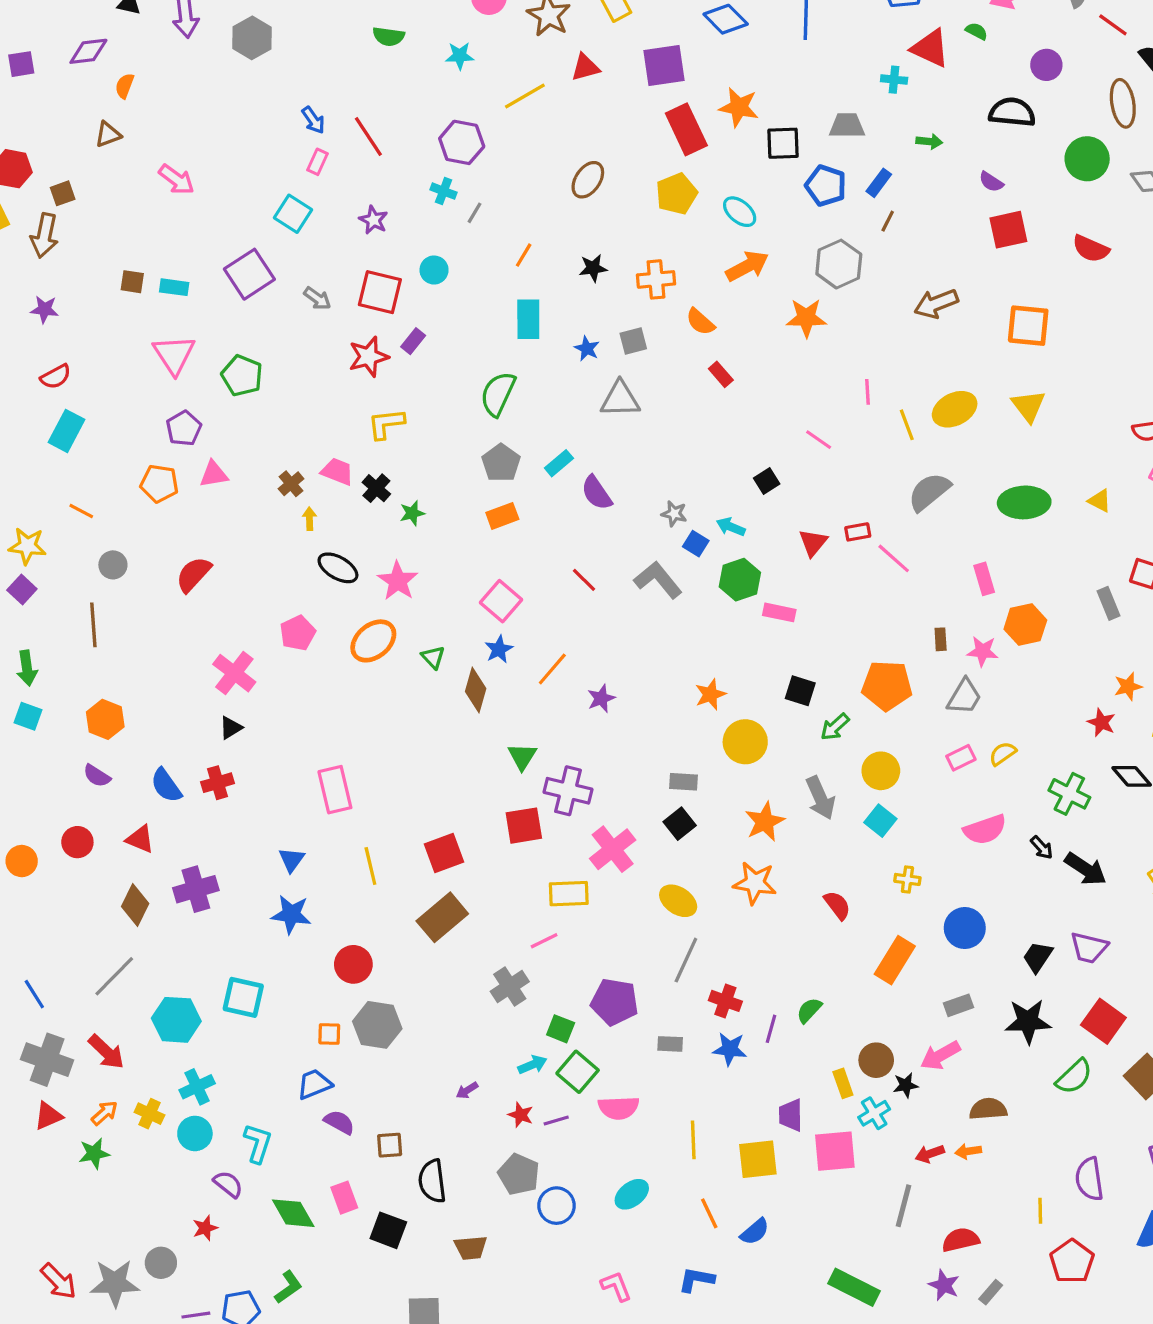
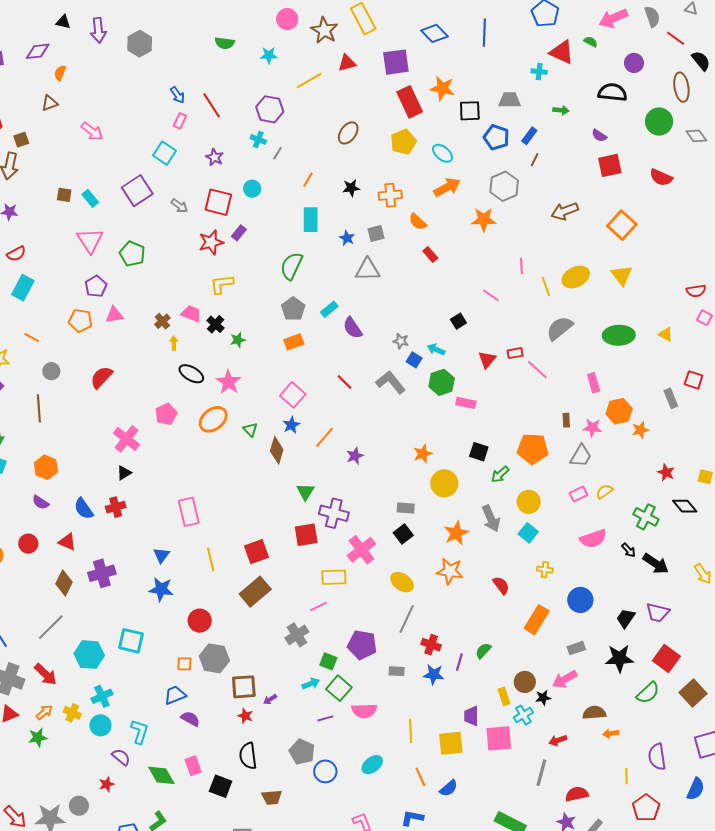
cyan rectangle: (174, 287) -> (90, 198), turned 42
orange square: (1028, 326) -> (622, 225), turned 36
orange star: (1128, 686) -> (640, 430), moved
red star: (521, 1115) -> (245, 716), moved
brown square: (390, 1145) -> (244, 687), moved, size x1.5
orange arrow: (968, 1151) -> (611, 733), moved

